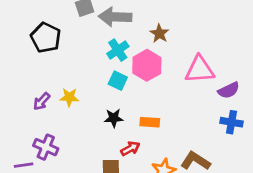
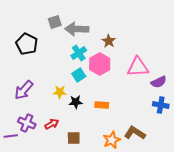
cyan square: (118, 81) -> (79, 75), turned 32
yellow star: (69, 97) -> (60, 92), moved
purple arrow: (42, 101) -> (24, 90), size x1.5
red arrow: (130, 148) -> (52, 124), moved

